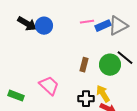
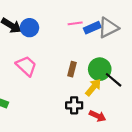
black line: (125, 58) -> (114, 80), moved
pink trapezoid: (49, 86) -> (26, 66), moved
yellow arrow: (103, 94) -> (93, 87), moved, turned 72

